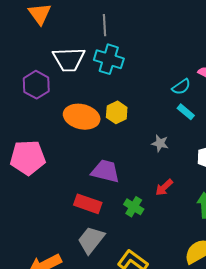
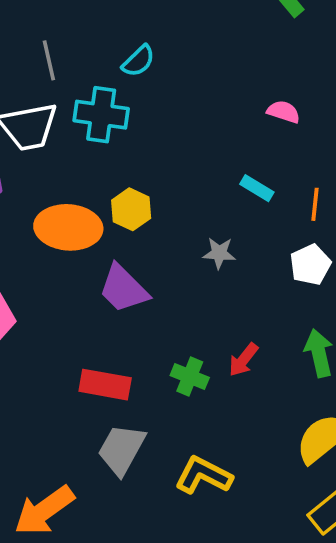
gray line: (105, 25) -> (49, 60), moved
cyan semicircle: (181, 87) -> (138, 61), moved
purple trapezoid: (105, 171) -> (123, 289), moved, turned -140
red arrow: (164, 187) -> (243, 360), moved

